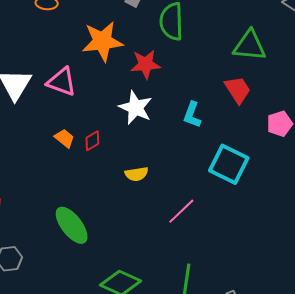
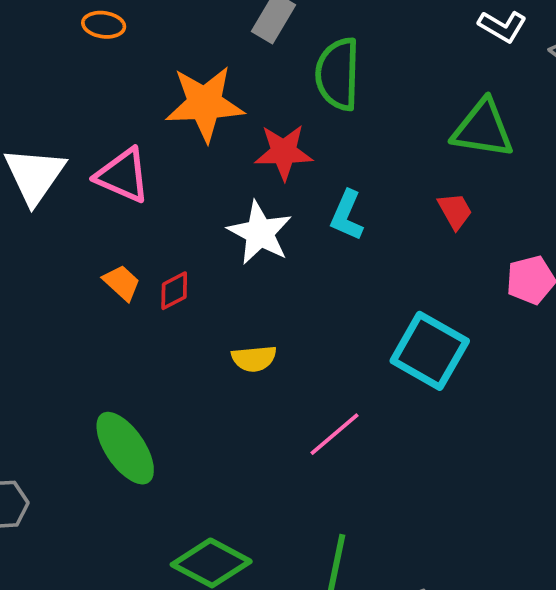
red trapezoid: (238, 90) -> (455, 211), size x0.7
cyan L-shape: (192, 115) -> (347, 215), moved

